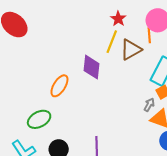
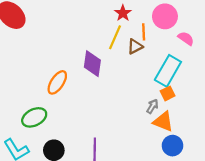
orange line: (149, 35) -> (144, 32), moved
brown triangle: (131, 50) -> (135, 47), size x0.7

